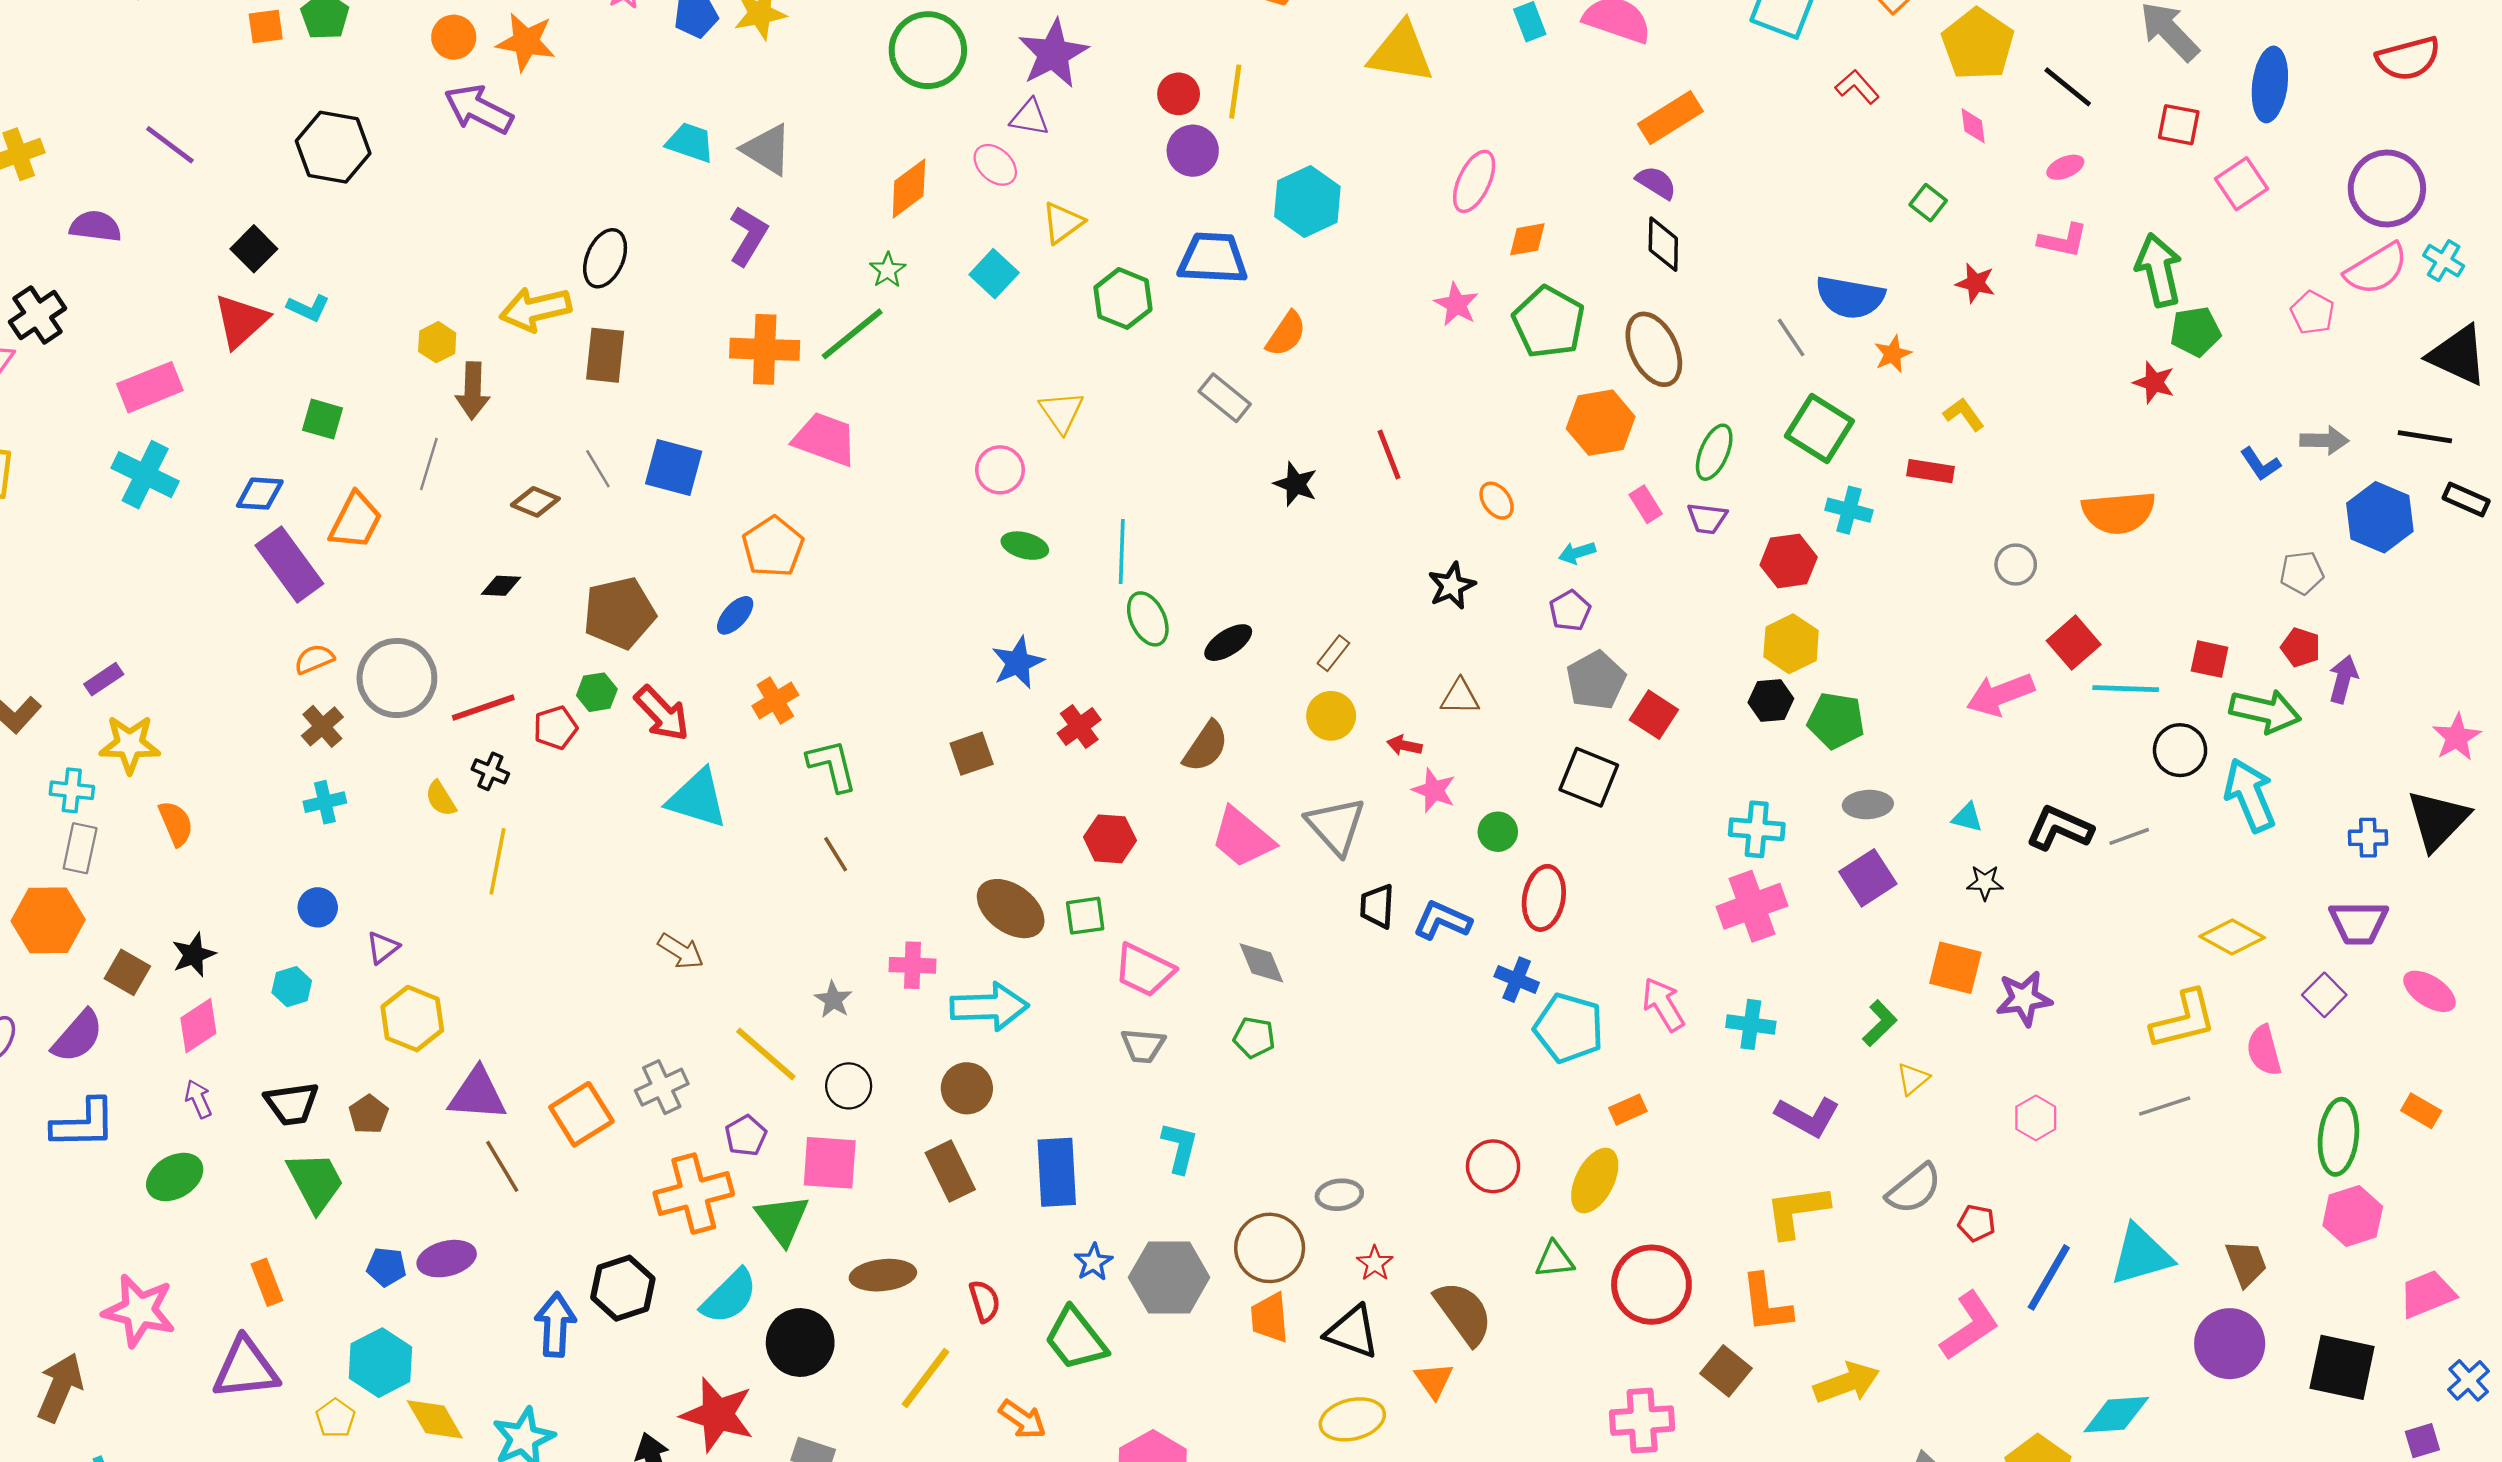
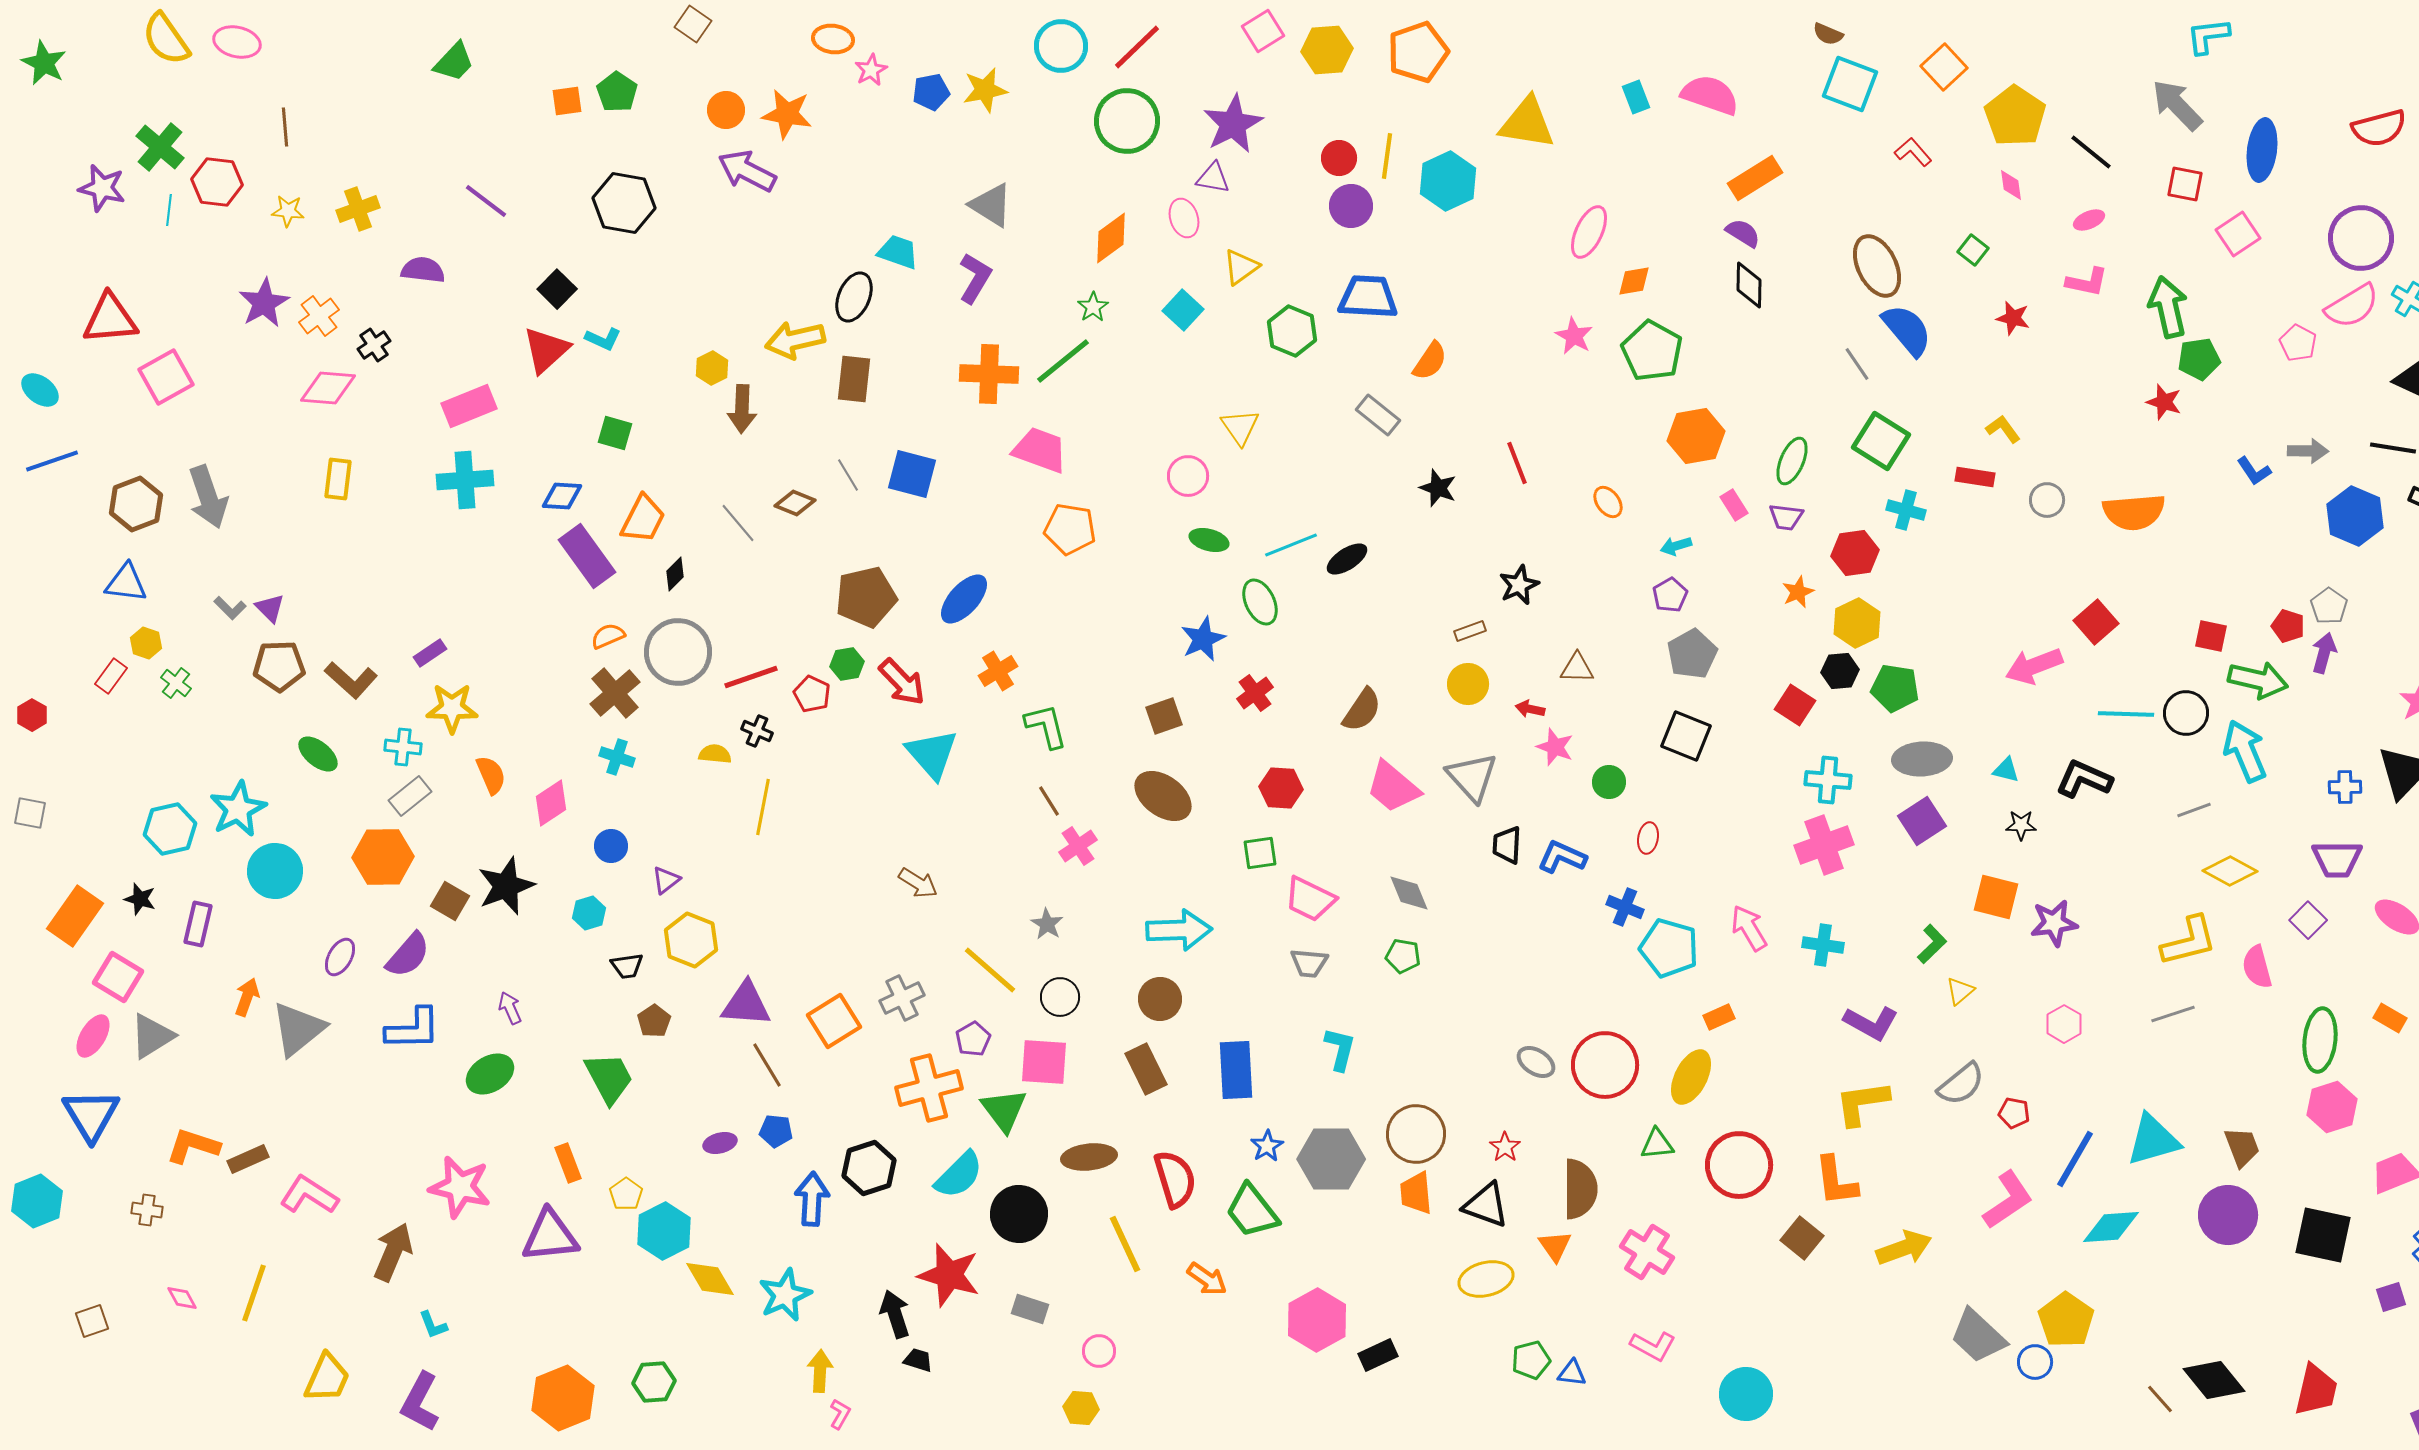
cyan trapezoid: (690, 142) -> (898, 252), moved
pink ellipse: (995, 165) -> (1184, 218), turned 30
cyan hexagon: (1307, 201) -> (1448, 181), moved
blue semicircle: (1850, 297) -> (1907, 330), turned -140
black cross: (38, 315) -> (374, 345), size x0.7
brown ellipse: (1654, 349) -> (1877, 266), moved
orange star: (1893, 354) -> (1798, 592), moved
gray line: (429, 464) -> (738, 523), moved, turned -57
cyan cross: (145, 475) -> (465, 480), turned -30
orange pentagon: (773, 547) -> (1070, 529), moved, turned -30
cyan line: (1122, 551) -> (1291, 545), turned 66
gray circle: (2016, 564) -> (2047, 500), moved
gray pentagon: (2302, 573) -> (2329, 606), moved, turned -30
black diamond: (501, 586) -> (675, 574), moved, turned -48
black star: (1452, 586) -> (1519, 585), moved
blue ellipse: (735, 615) -> (964, 599), size x1.5
green ellipse: (1148, 619) -> (1260, 602), moved
black ellipse: (1228, 643) -> (1347, 559), moved
brown rectangle: (1333, 653) -> (1470, 631), turned 32
cyan line: (2126, 689) -> (2126, 714), moved
red square: (1654, 715) -> (1795, 705), moved
brown cross: (322, 726) -> (615, 693), size x1.4
red pentagon: (555, 728) -> (812, 694), turned -30
yellow semicircle: (441, 799) -> (715, 754), turned 128
cyan triangle: (697, 799) -> (932, 754), turned 32
cyan cross: (325, 802) -> (617, 757), turned 32
gray ellipse: (1868, 805) -> (1922, 759), size x1.4
gray line: (2129, 836) -> (2194, 810), moved
gray rectangle: (80, 848) -> (410, 796), turned 39
red ellipse: (1544, 898) -> (1648, 838), size x0.6
brown ellipse: (1011, 909) -> (1163, 796), moved
black star: (194, 955) -> (506, 886), size x1.5
pink cross: (912, 965) -> (1078, 846), moved, turned -36
pink diamond: (198, 1026) -> (551, 803), moved
black trapezoid: (292, 1104) -> (627, 966), moved, size x0.7
red circle: (1493, 1166) -> (1605, 1065), size x1.5
gray ellipse: (1339, 1195) -> (1536, 1062), moved, turned 39
purple ellipse: (447, 1259) -> (720, 1143), size x0.7
blue pentagon: (386, 1267) -> (776, 1131), moved
red semicircle: (985, 1301) -> (1175, 1179), size x1.6
brown semicircle: (1463, 1313) -> (1580, 1189), turned 36
yellow line: (925, 1378) -> (1125, 1244), turned -62
cyan diamond: (2116, 1415) -> (2111, 1227), moved
yellow pentagon: (335, 1418) -> (626, 1194), moved
pink cross: (1642, 1421) -> (1647, 1252), moved, turned 36

